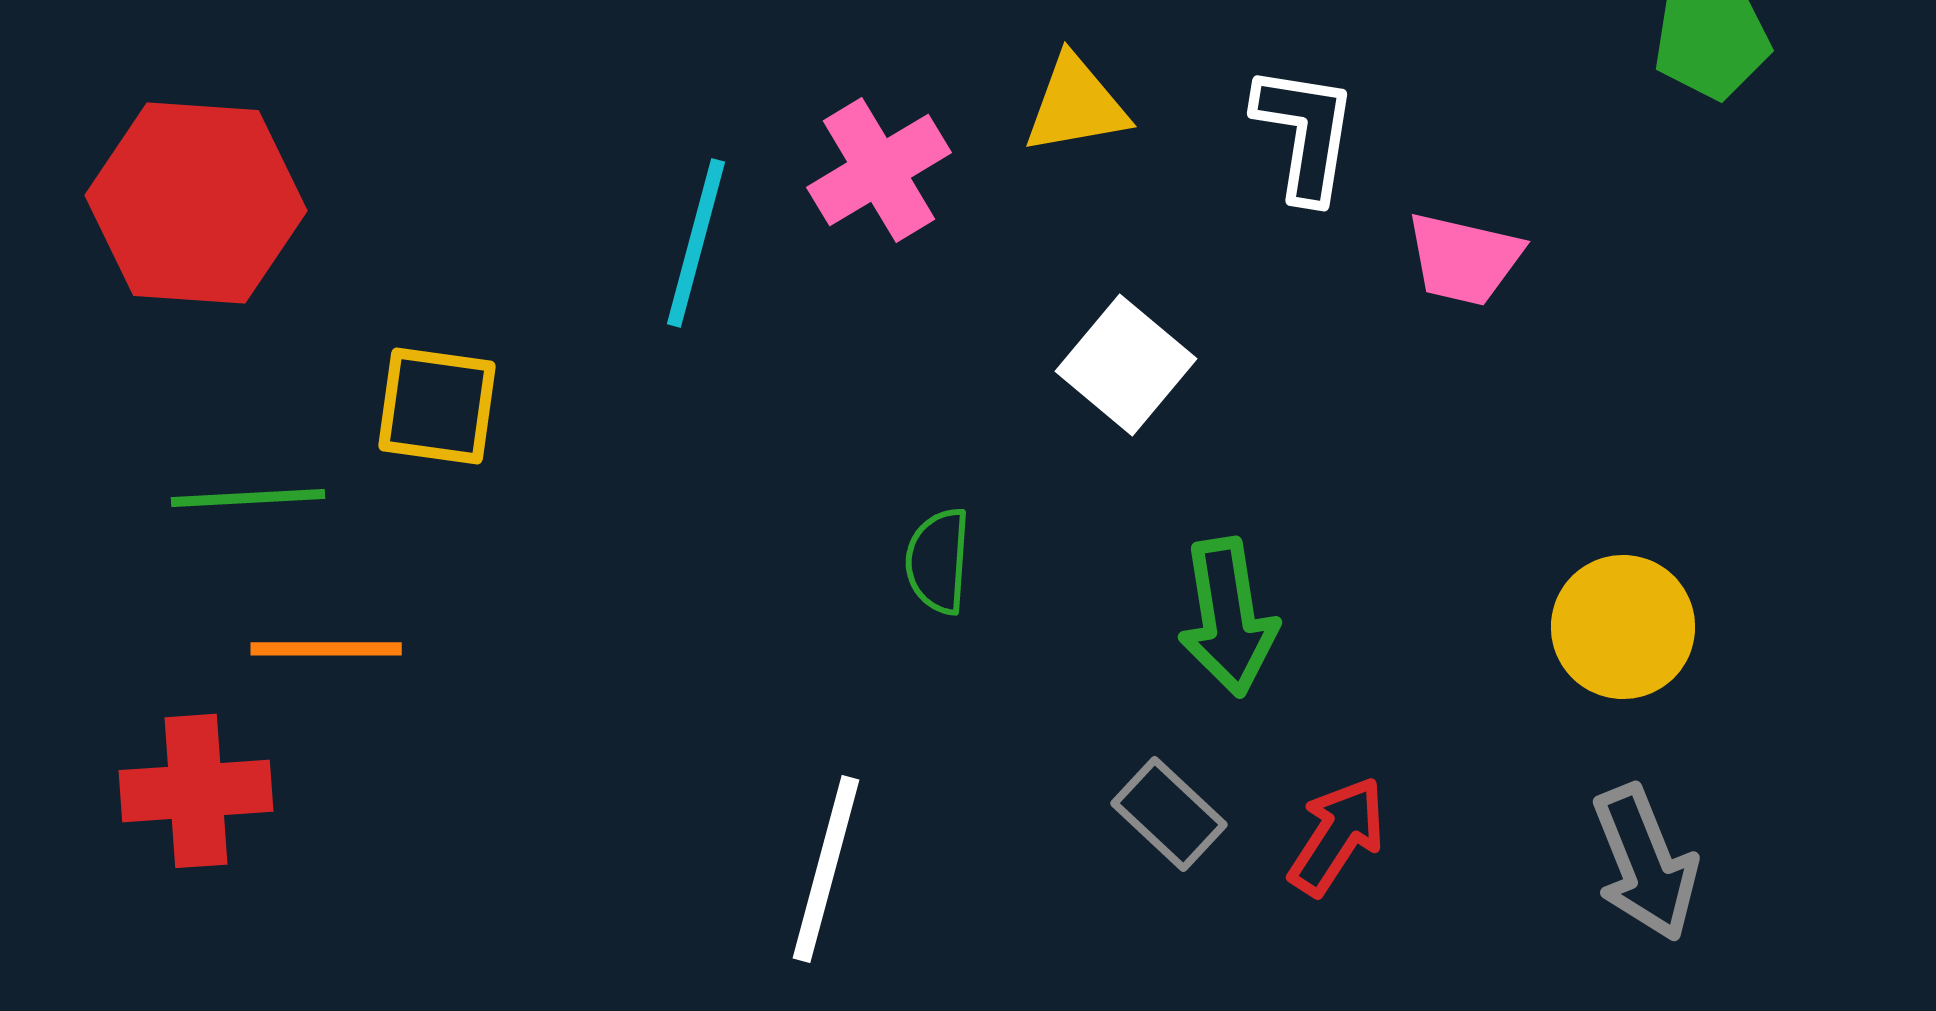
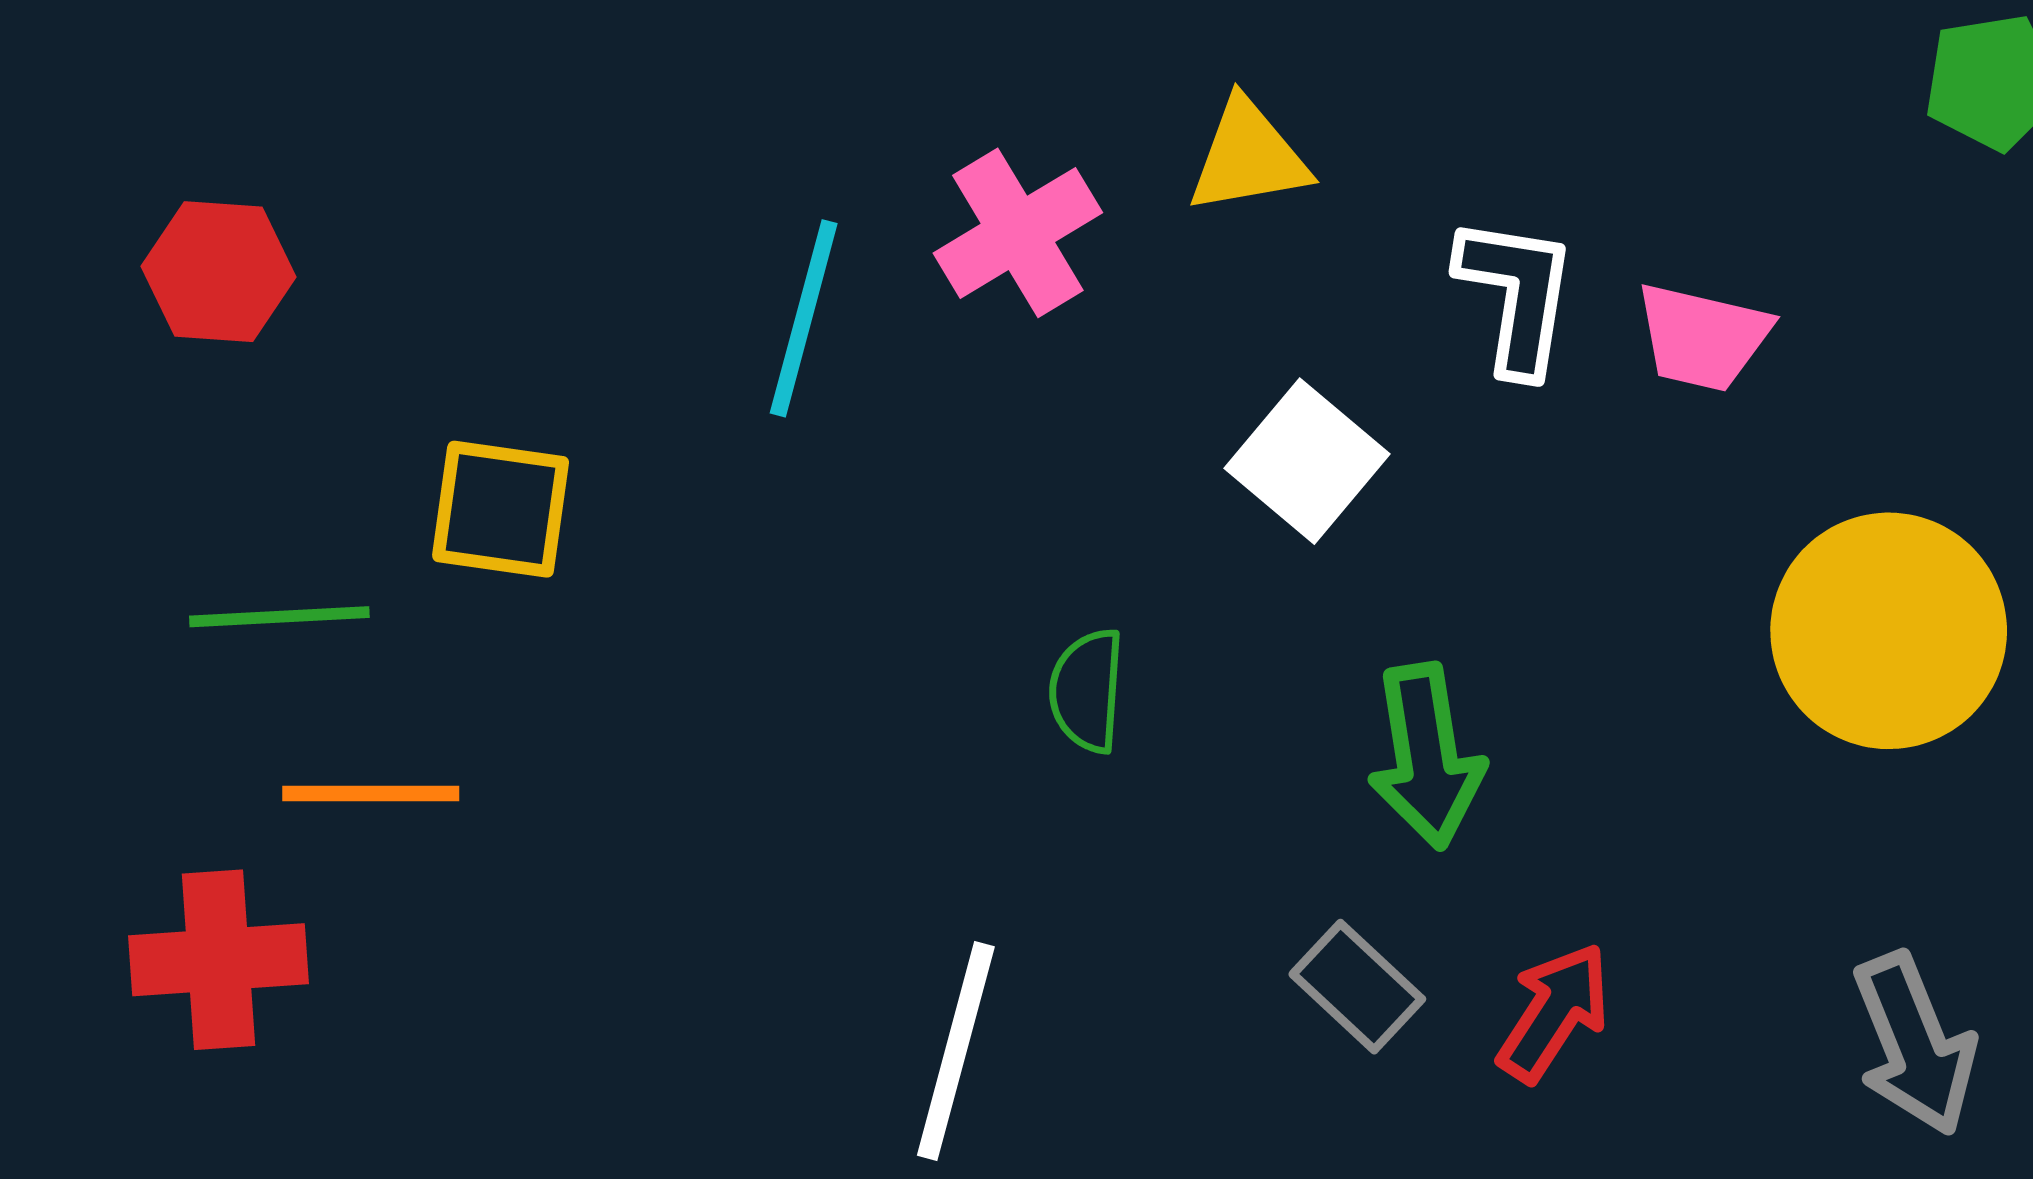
white L-shape: (1305, 133) -> (1516, 295), moved
red hexagon: (196, 203) -> (218, 272), size x0.6
yellow circle: (1623, 627) -> (1889, 631), moved, size x1.4

